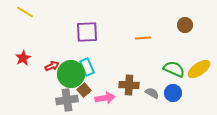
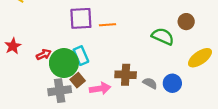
brown circle: (185, 25) -> (186, 22), moved
orange line: (143, 38) -> (107, 25), moved
green semicircle: (174, 69) -> (163, 36), moved

